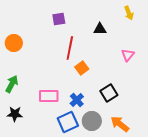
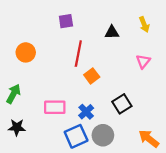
yellow arrow: (129, 13) -> (144, 24), moved
orange circle: (14, 43) -> (26, 52), moved
orange arrow: (120, 124) -> (149, 139), moved

